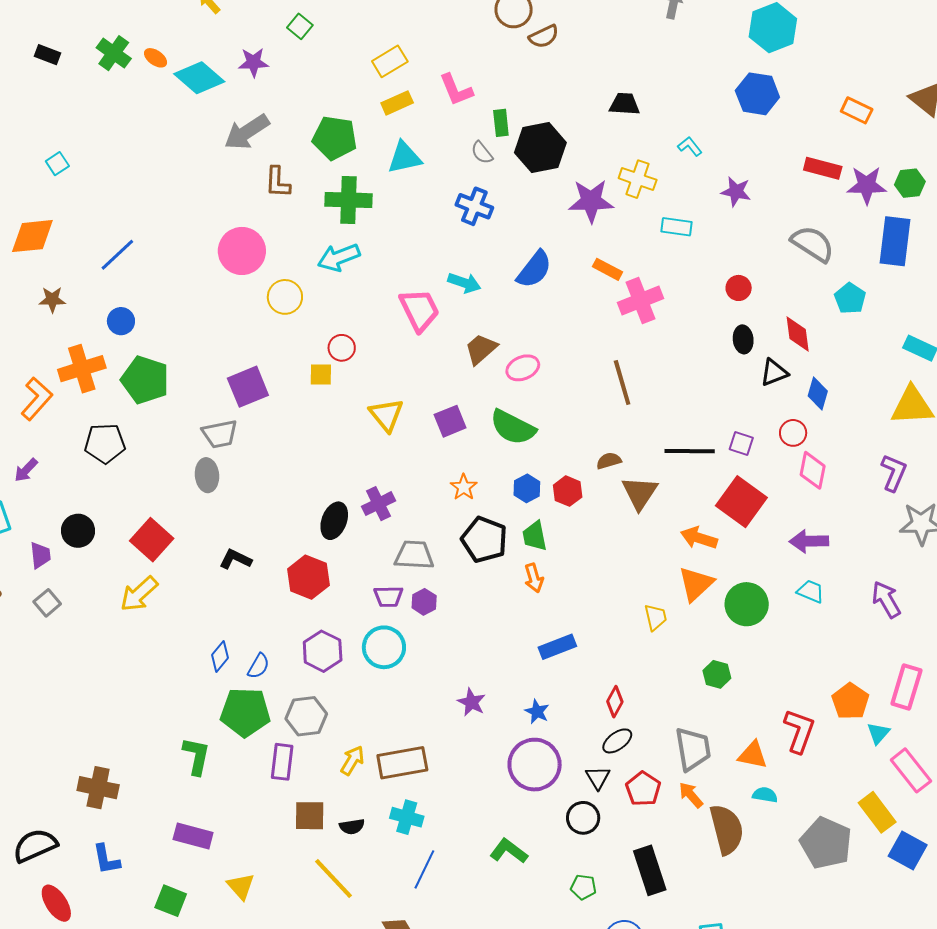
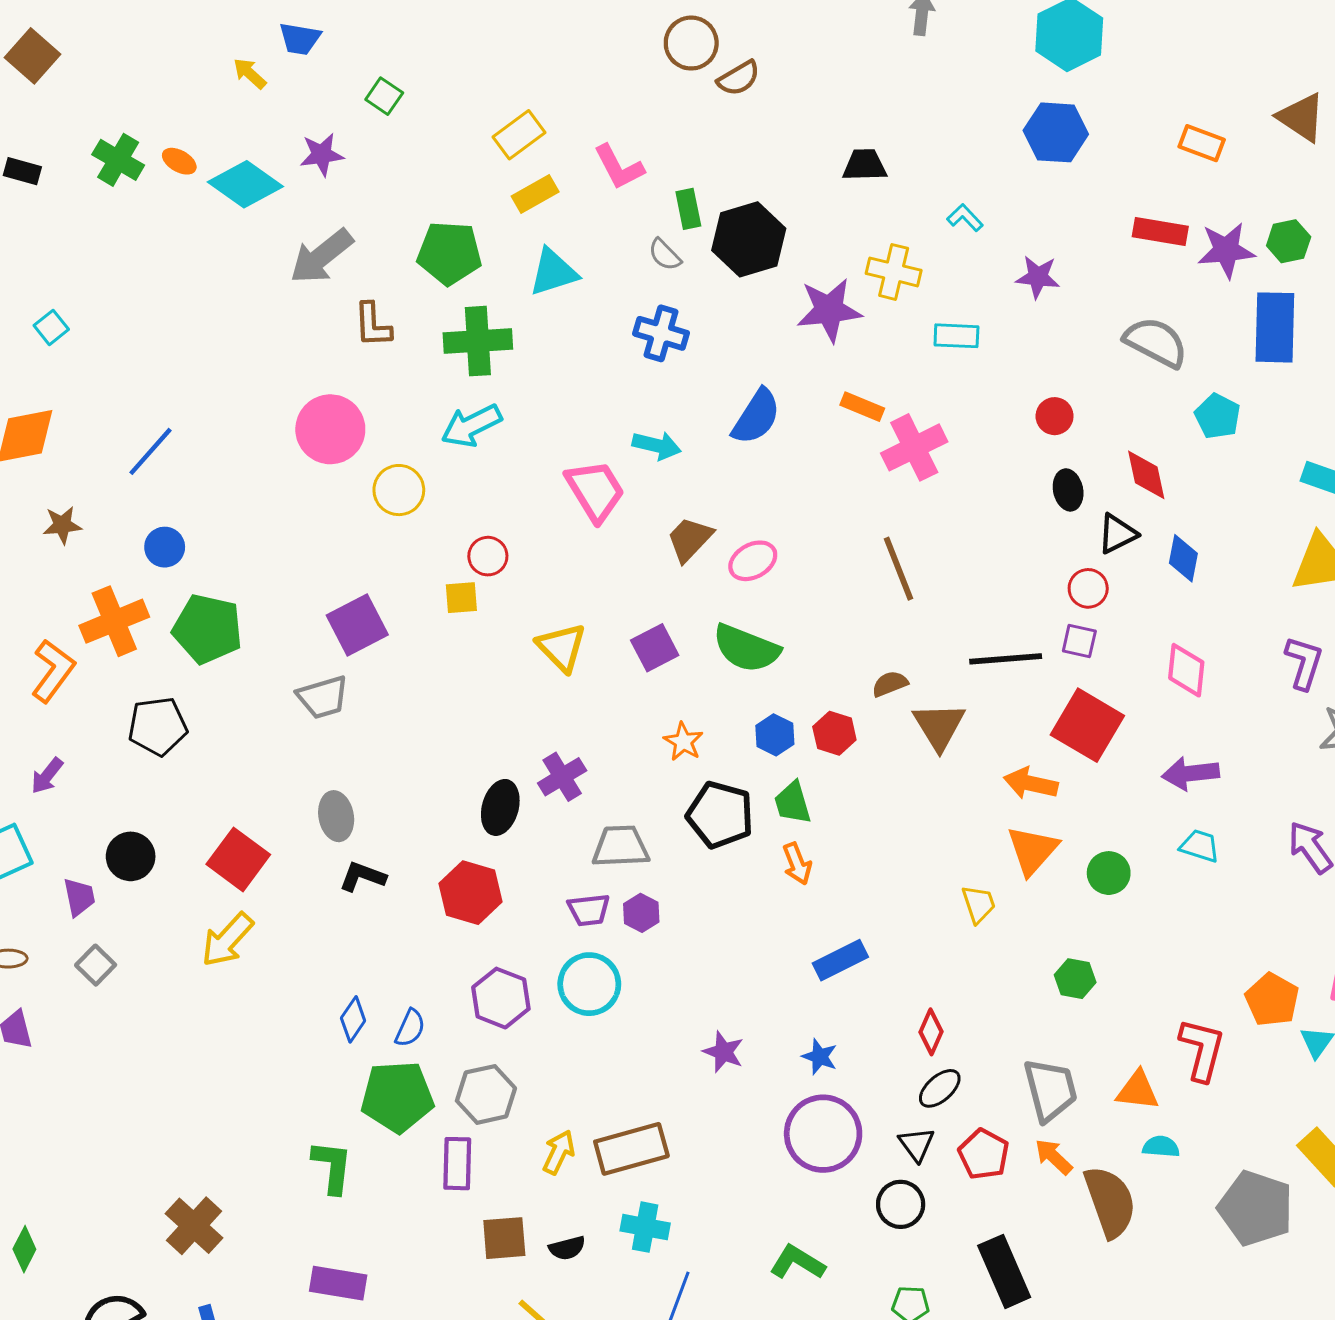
red circle: (793, 433) -> (1088, 588), moved
gray ellipse: (207, 475) -> (336, 816), moved
green circle: (747, 604) -> (1109, 873), size x0.7
brown cross: (98, 788) -> (194, 1226), turned 36

